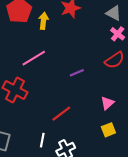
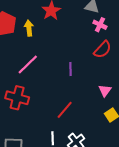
purple line: (77, 73) -> (70, 69), turned -56

